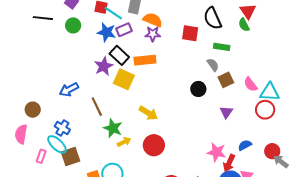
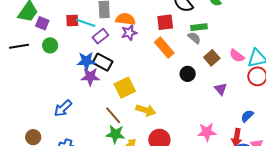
blue star: (106, 32) -> (86, 61), moved
orange rectangle: (145, 60) -> (164, 48), moved, turned 70
gray semicircle: (213, 65) -> (194, 38), moved
purple star: (104, 66) -> (90, 77), turned -30
yellow square: (124, 79) -> (125, 88), moved, turned -35
brown line: (97, 107) -> (113, 115), moved
pink star: (217, 152) -> (207, 132), moved

